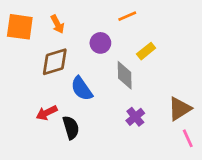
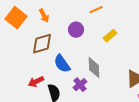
orange square: (20, 27) -> (16, 18), turned 30
gray diamond: (125, 75) -> (94, 68), moved
purple cross: (135, 117) -> (80, 85), moved

